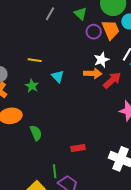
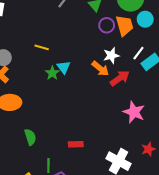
orange arrow: (93, 73) -> (100, 69), turned 30
green star: (32, 86) -> (52, 73), moved
green semicircle: (36, 133) -> (30, 137), moved

